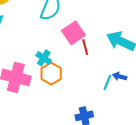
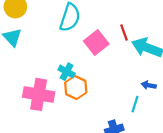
red line: (85, 47) -> (124, 32), moved
cyan line: (107, 82) -> (135, 104), moved

